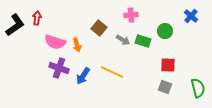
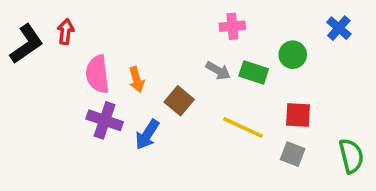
brown square: (99, 28) -> (179, 101), moved
pink semicircle: (55, 42) -> (97, 74), turned 65
yellow line: (112, 72) -> (243, 127), moved

